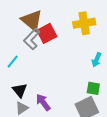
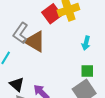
brown triangle: (32, 20) -> (35, 41), moved
red square: (47, 33) -> (52, 14), moved

